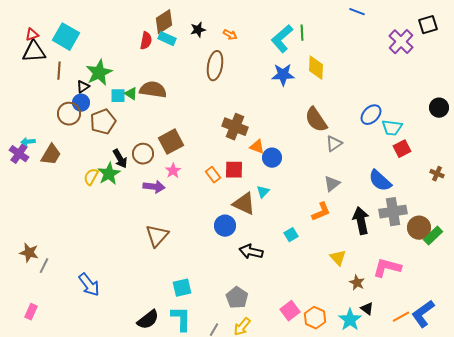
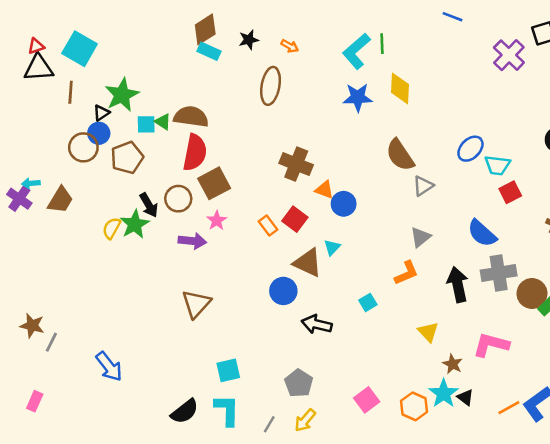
red semicircle: (146, 41) -> (195, 153), moved, size x1.6
red square: (234, 170) -> (295, 219), turned 36
orange hexagon: (315, 318) -> (414, 406), moved
cyan star: (350, 320) -> (444, 393), moved

